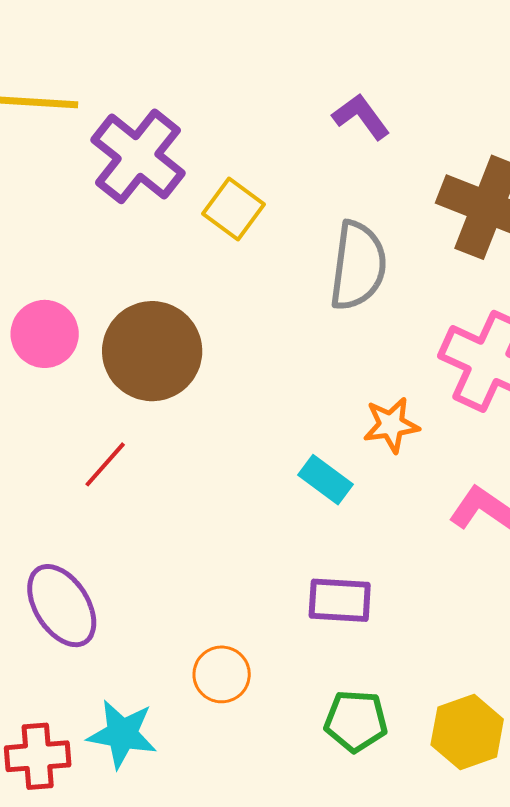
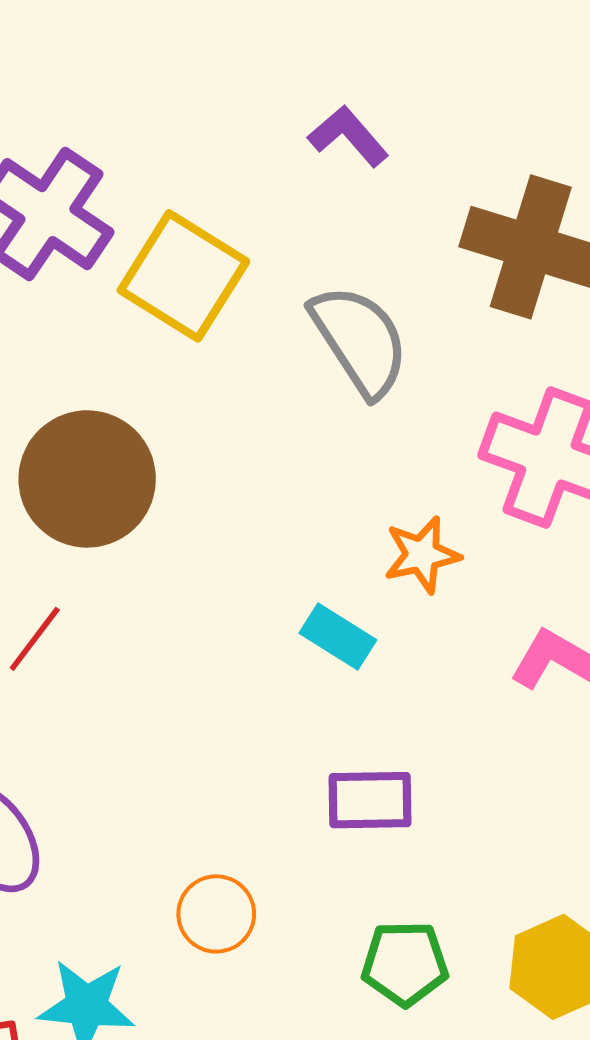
yellow square: (233, 209) -> (183, 276), size x1.5
gray semicircle: (358, 266) -> (360, 340), turned -36

